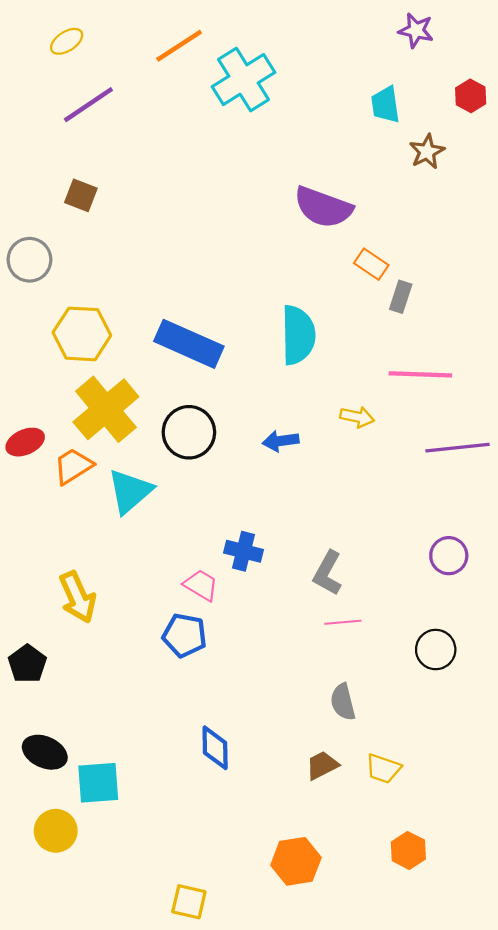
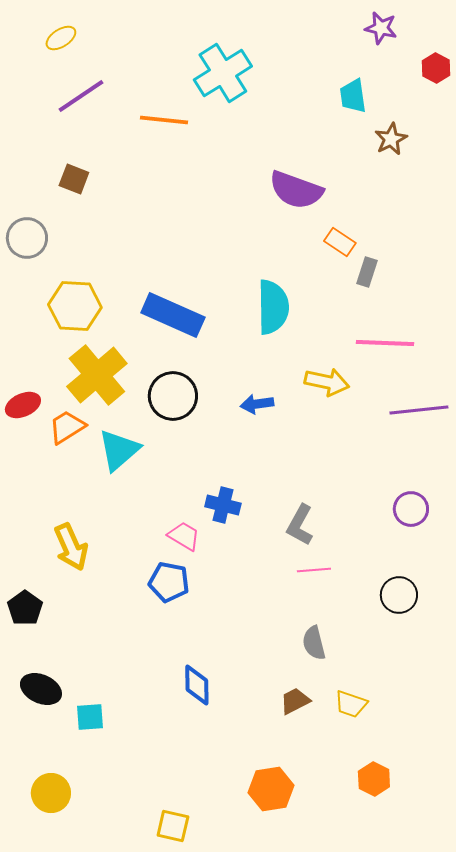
orange line: (179, 46) -> (164, 120), moved, turned 39
red hexagon: (471, 96) -> (436, 68), moved
yellow arrow: (357, 417) -> (327, 382), size x1.4
cyan square: (98, 783) -> (90, 717), size x0.7
yellow circle: (56, 831) -> (51, 793), moved

